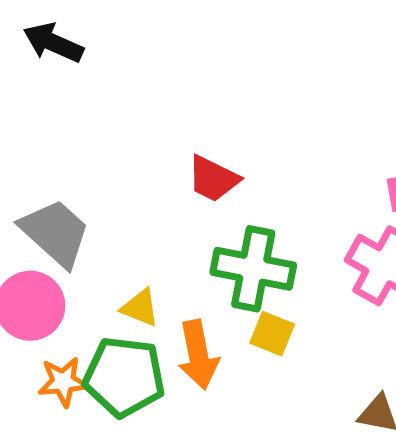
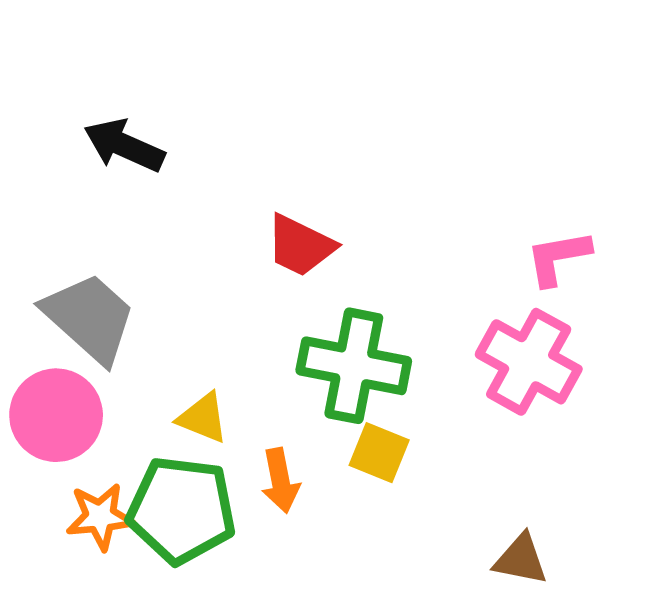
black arrow: (53, 43) -> (124, 146), moved
orange arrow: (198, 355) -> (280, 481), size x0.7

